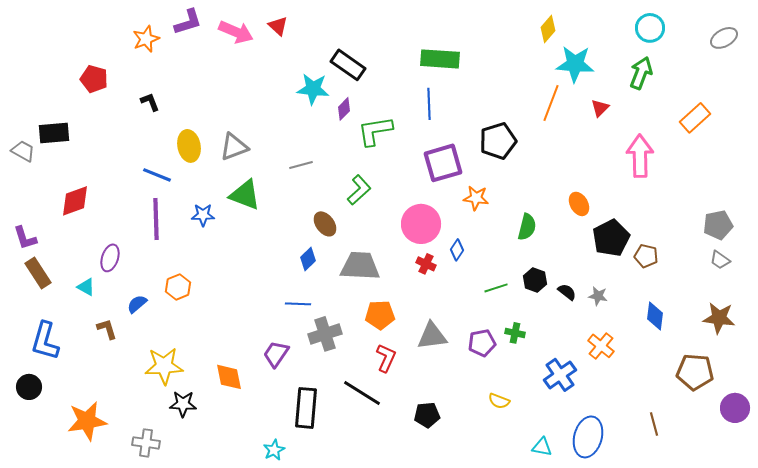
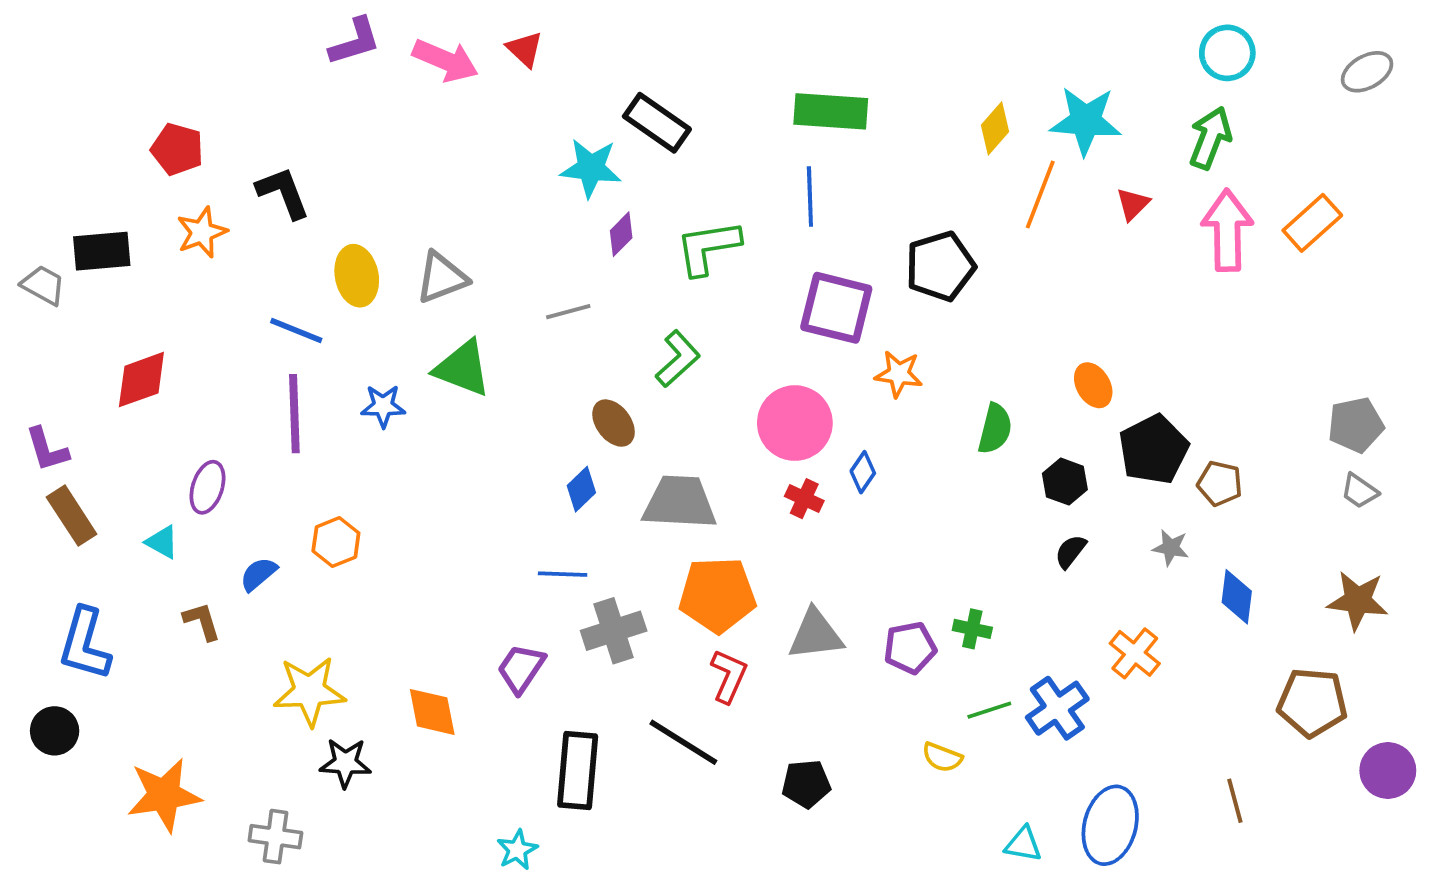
yellow diamond: (548, 29) -> (995, 128), moved
orange star: (146, 39) -> (202, 232), moved
black L-shape: (150, 102) -> (283, 193), size x1.5
purple diamond: (344, 109) -> (621, 234), moved
pink arrow: (640, 156) -> (1227, 230), moved
purple square: (443, 163) -> (836, 308), turned 30
black hexagon: (535, 280) -> (1065, 482), moved
green line: (496, 288) -> (989, 710), moved
black semicircle: (567, 292) -> (1071, 551), turned -90
gray star: (598, 296) -> (1171, 548), moved
orange pentagon: (380, 315) -> (717, 595), size x1.4

